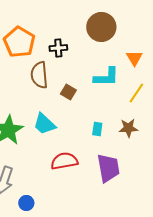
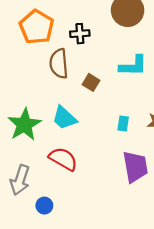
red semicircle: (64, 161) -> (63, 159), moved, turned 40

